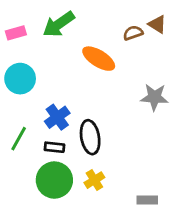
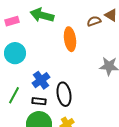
green arrow: (59, 24) -> (42, 15), turned 50
orange ellipse: (99, 59) -> (70, 39), turned 50

